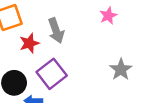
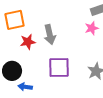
purple square: (52, 74) -> (59, 67), moved, turned 30

